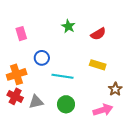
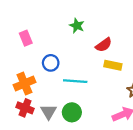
red semicircle: (98, 34) -> (104, 45), moved
gray triangle: (36, 102) -> (49, 112), turned -42
green circle: (66, 104) -> (72, 112), moved

